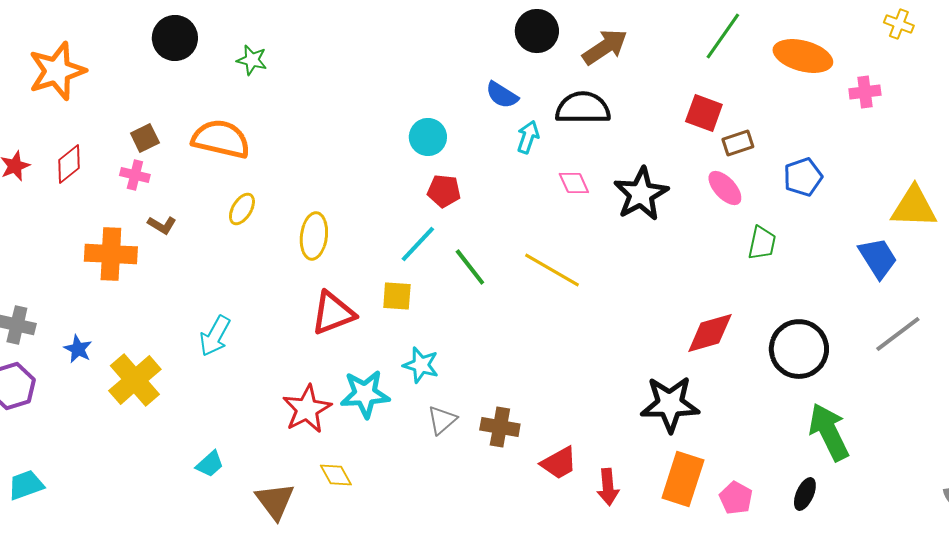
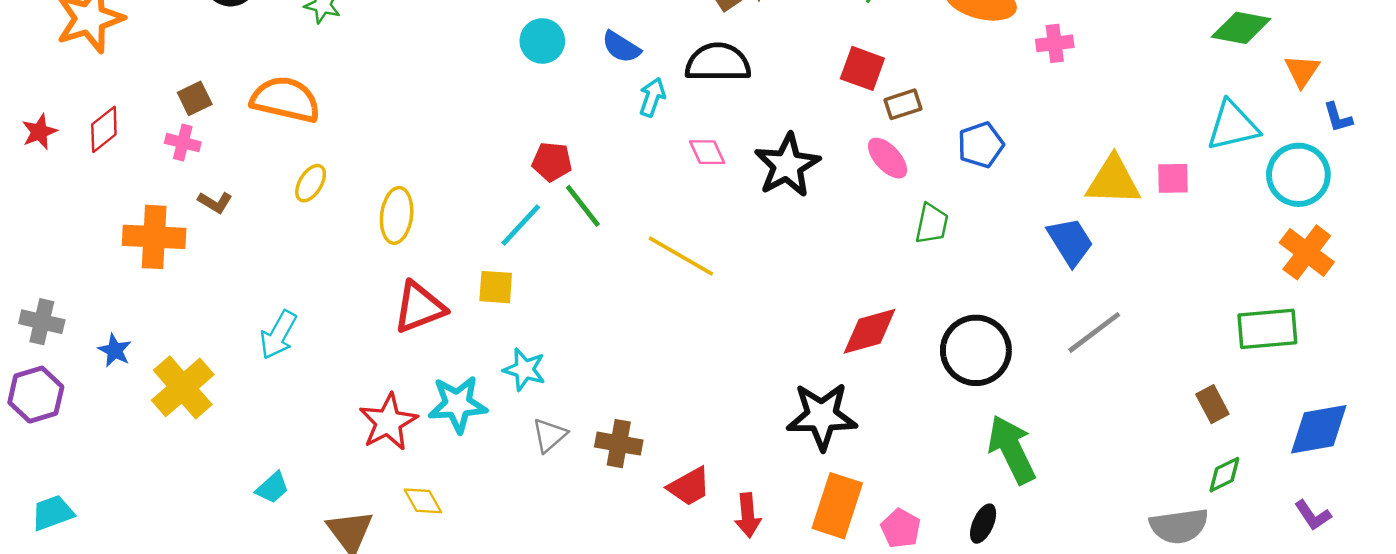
cyan circle: (428, 137) -> (542, 41), moved
green line: (470, 267) -> (583, 206), moved

